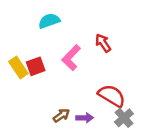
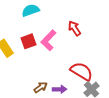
red square: (36, 66) -> (29, 41), moved

